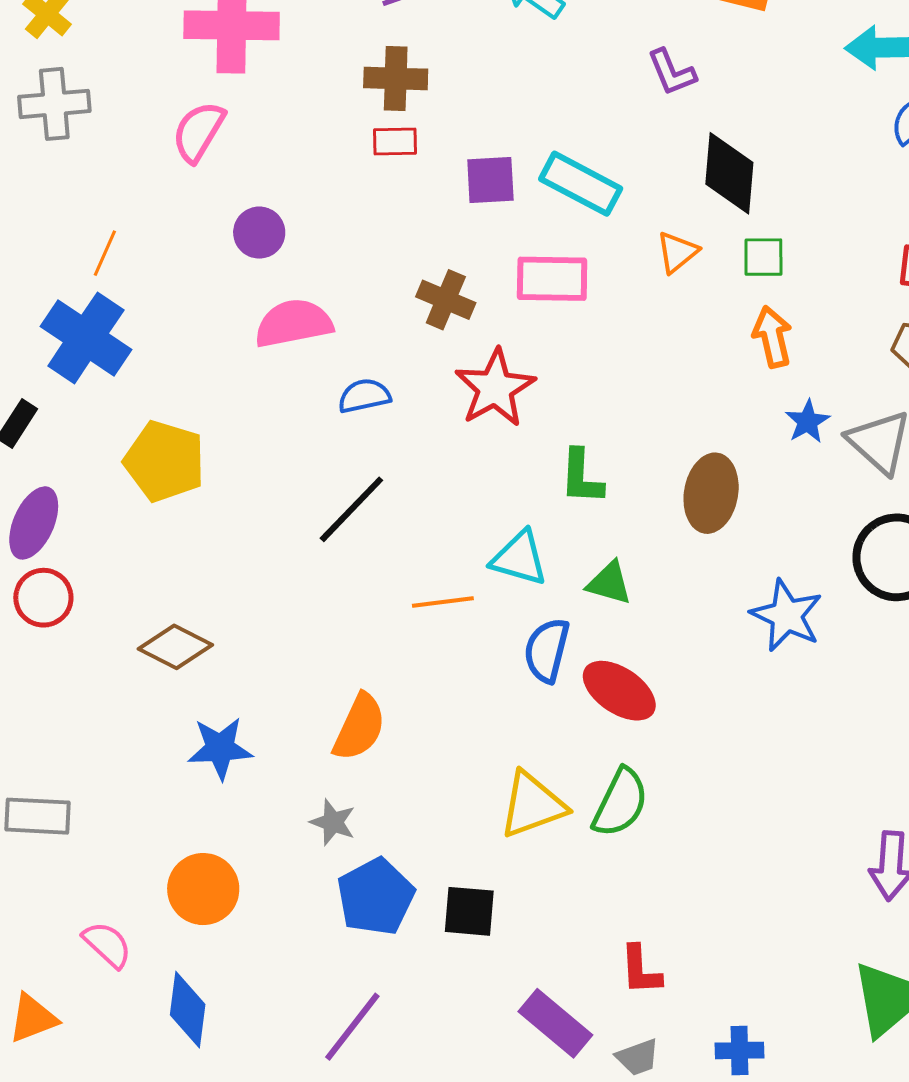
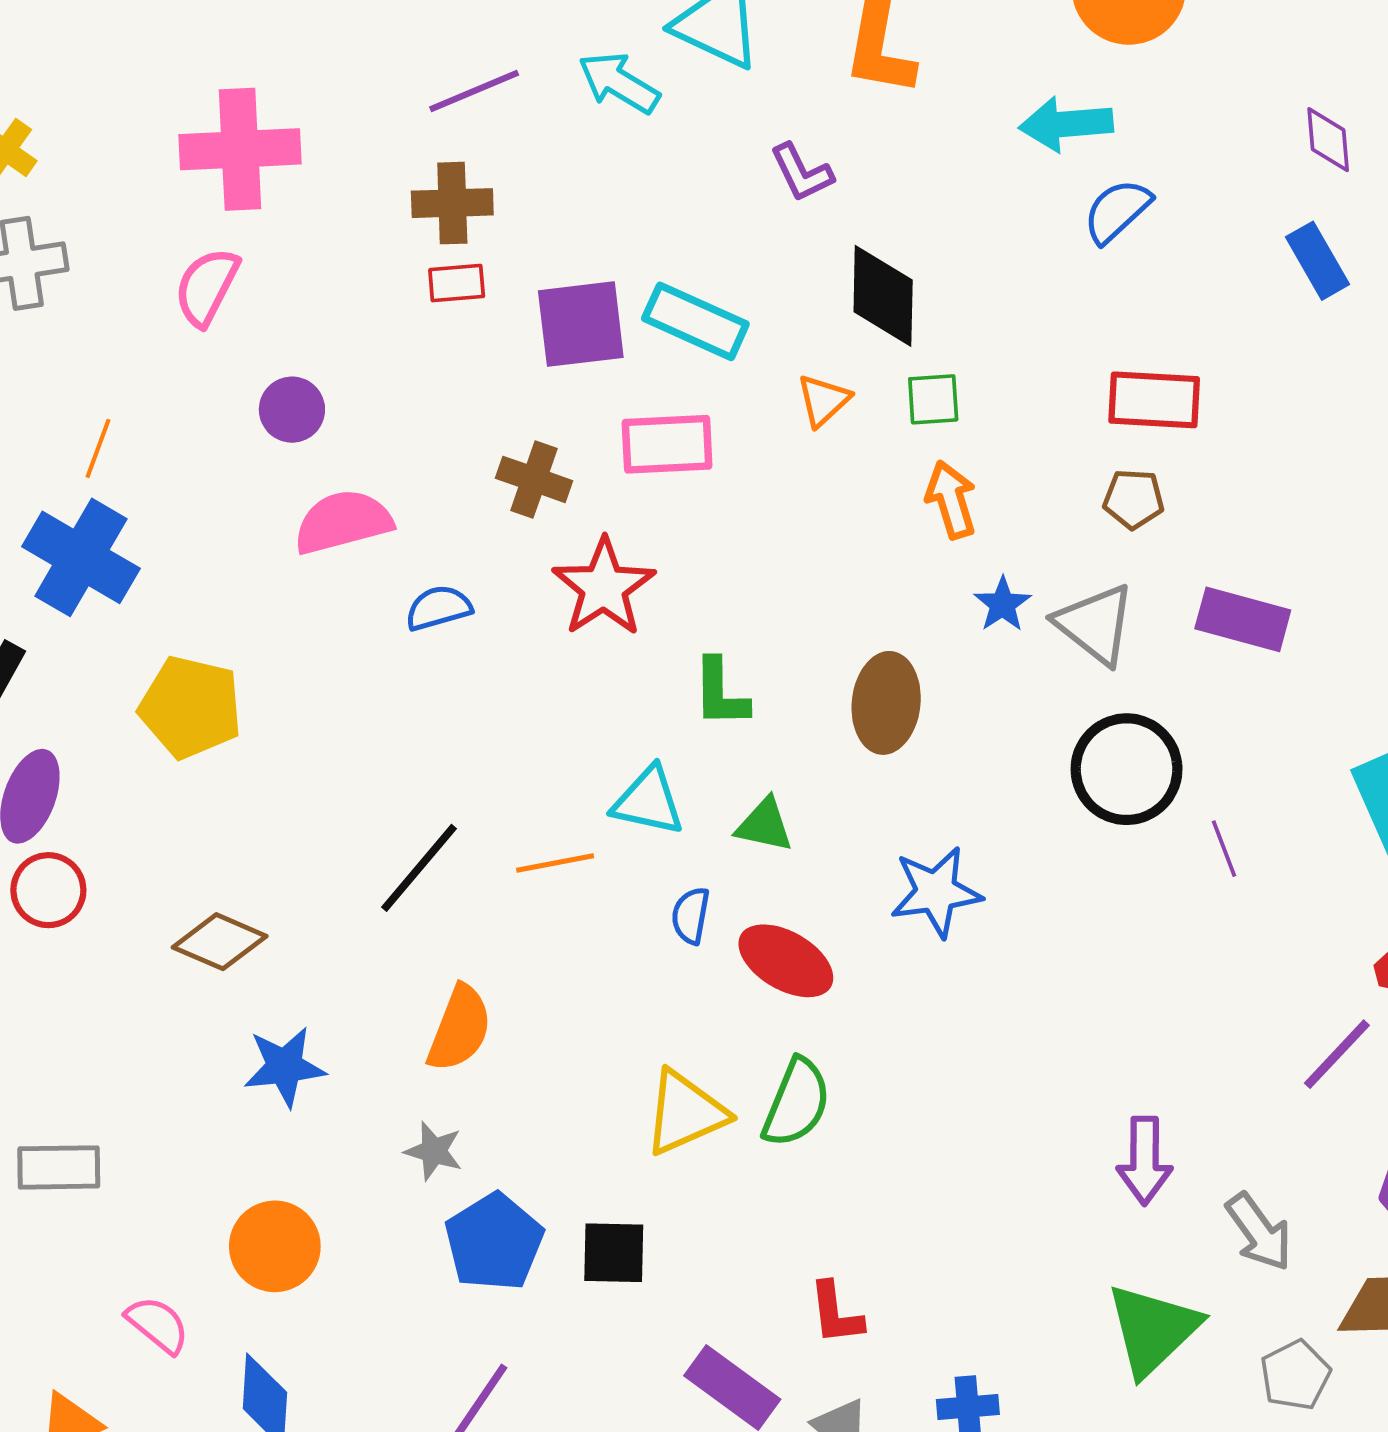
purple square: (490, 180) -> (581, 324), size x1.4
black line: (351, 509) -> (419, 868), moved
blue star: (787, 615) -> (936, 892), moved, turned -30
blue semicircle: (547, 650) -> (691, 916), size x0.7

